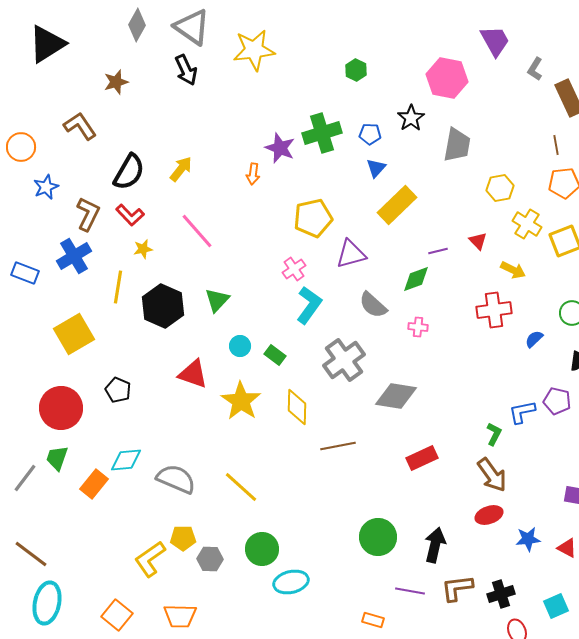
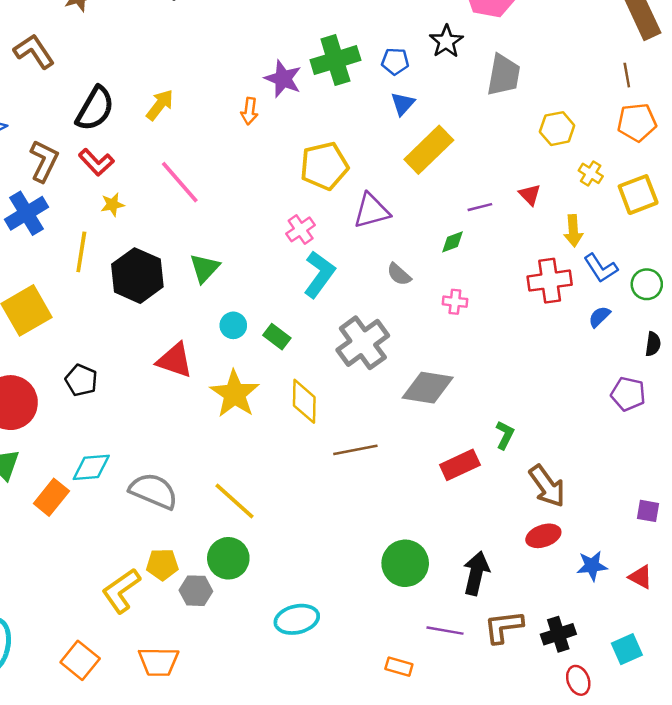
yellow cross: (527, 224) -> (591, 173), size x0.7
yellow arrow: (513, 270) -> (573, 231), turned 60
green diamond: (416, 279) -> (452, 242), size x0.7
gray semicircle: (373, 305) -> (399, 274), size x0.7
blue L-shape: (522, 412) -> (601, 268), moved, turned -112
green L-shape: (494, 434) -> (505, 435), moved
green circle: (262, 549) -> (228, 558), moved

